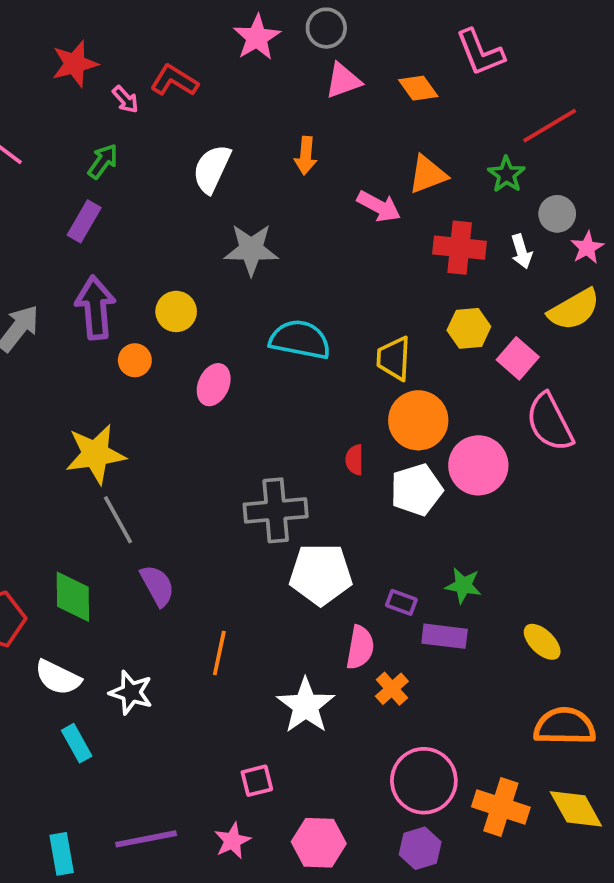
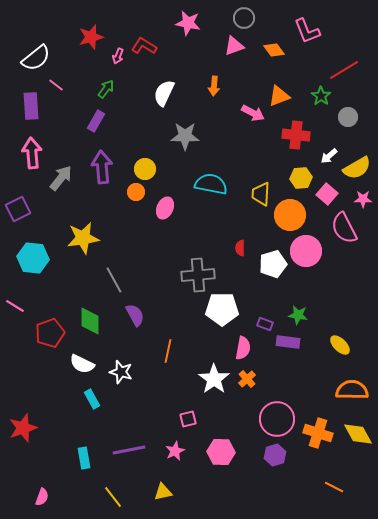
gray circle: (326, 28) -> (244, 18), moved
pink star: (257, 37) -> (188, 23), turned -30
pink arrow: (125, 99) -> (118, 56), turned 63
pink star: (587, 248) -> (363, 199), moved, turned 30
white arrow: (521, 251) -> (329, 156), moved, turned 66
orange circle: (135, 360) -> (136, 192), moved
orange circle: (418, 420) -> (290, 215), moved
yellow star: (95, 454) -> (83, 238), moved
orange cross: (392, 689) -> (247, 379), moved

